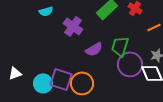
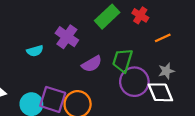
cyan semicircle: (46, 11) -> (35, 51), moved

